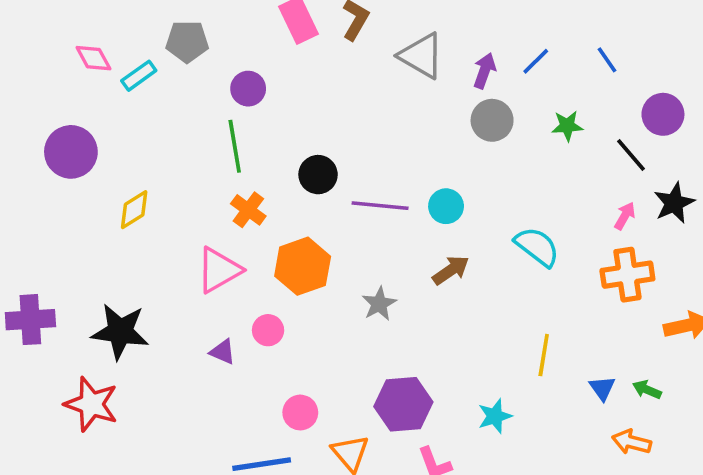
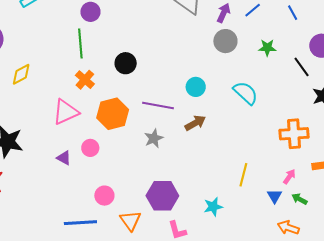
purple line: (380, 206) -> (158, 105), moved
pink arrow: (625, 216) -> (289, 177), moved
cyan semicircle: (537, 247) -> (246, 93), moved

